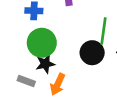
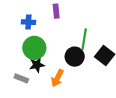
orange arrow: (58, 84) -> (57, 78), moved

